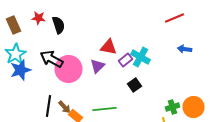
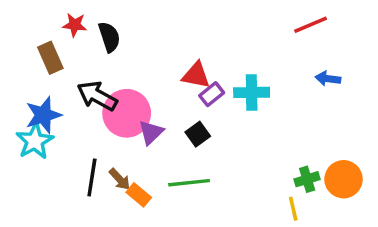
brown rectangle: (14, 25) -> (50, 58), moved
cyan star: (16, 54) -> (35, 141), moved
cyan cross: (140, 57) -> (252, 92), turned -30
purple rectangle: (126, 60) -> (212, 94), moved
purple triangle: (98, 66) -> (151, 132), moved
black square: (134, 85) -> (198, 134), moved

